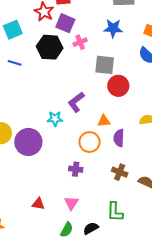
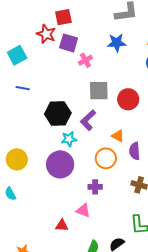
black hexagon: (50, 47) -> (58, 113), moved
gray square: (105, 65) -> (99, 91), moved
orange triangle: (104, 121) -> (118, 136), turned 40
purple circle: (28, 142) -> (60, 164), moved
pink triangle: (71, 203) -> (83, 210), moved, turned -35

